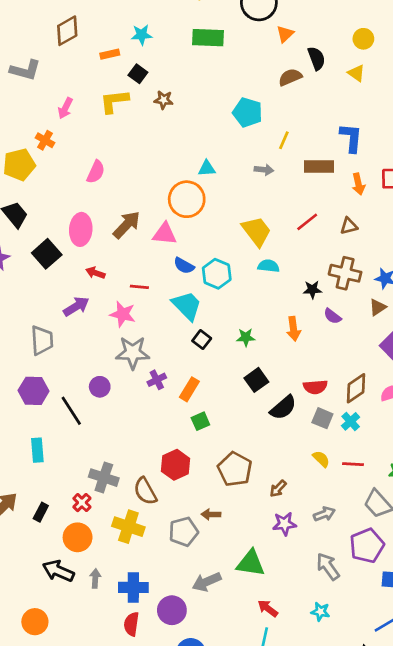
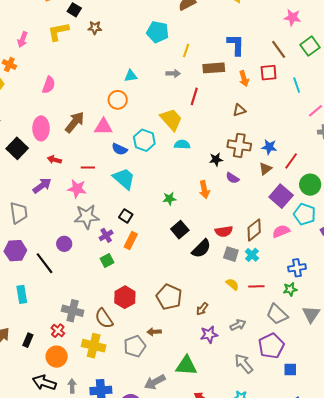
orange circle: (187, 199) -> (118, 100), size x0.7
red line: (307, 222) -> (194, 96), moved, turned -30
cyan hexagon: (217, 274) -> (144, 140), moved
black square: (202, 340) -> (126, 216), moved
green square: (200, 421) -> (107, 261), moved

